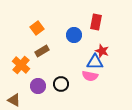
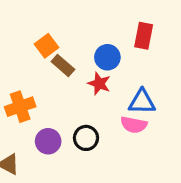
brown rectangle: (42, 51) -> (63, 65), moved, turned 72
red star: (102, 51) -> (99, 84), moved
orange cross: (21, 65) -> (20, 107), turned 30

